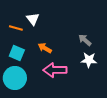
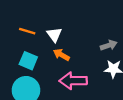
white triangle: (33, 19) -> (54, 35), moved
gray arrow: (85, 40) -> (109, 45), turned 120

